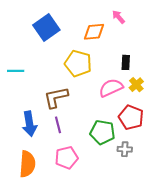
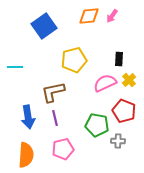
pink arrow: (118, 17) -> (112, 16), turned -104
orange diamond: (94, 32) -> (89, 16), moved
yellow pentagon: (78, 63) -> (74, 60), turned -30

